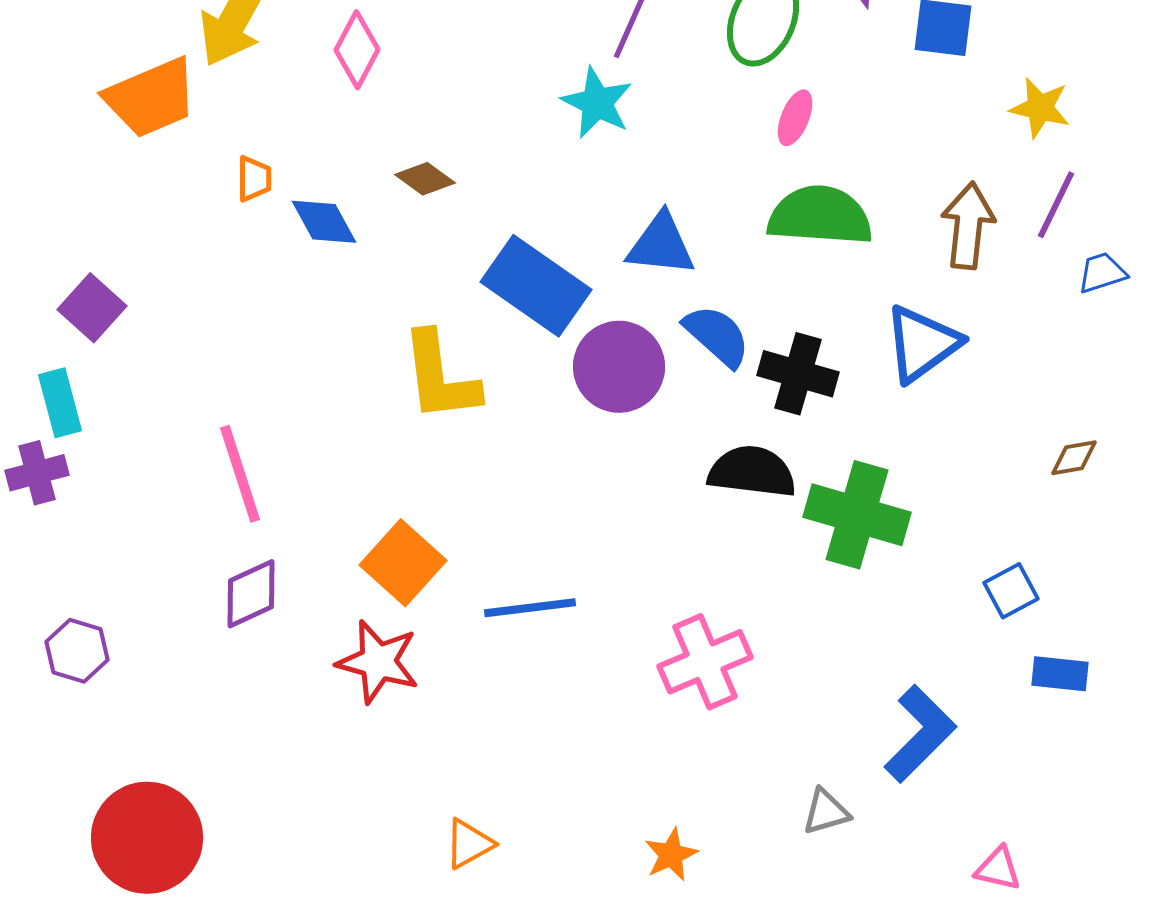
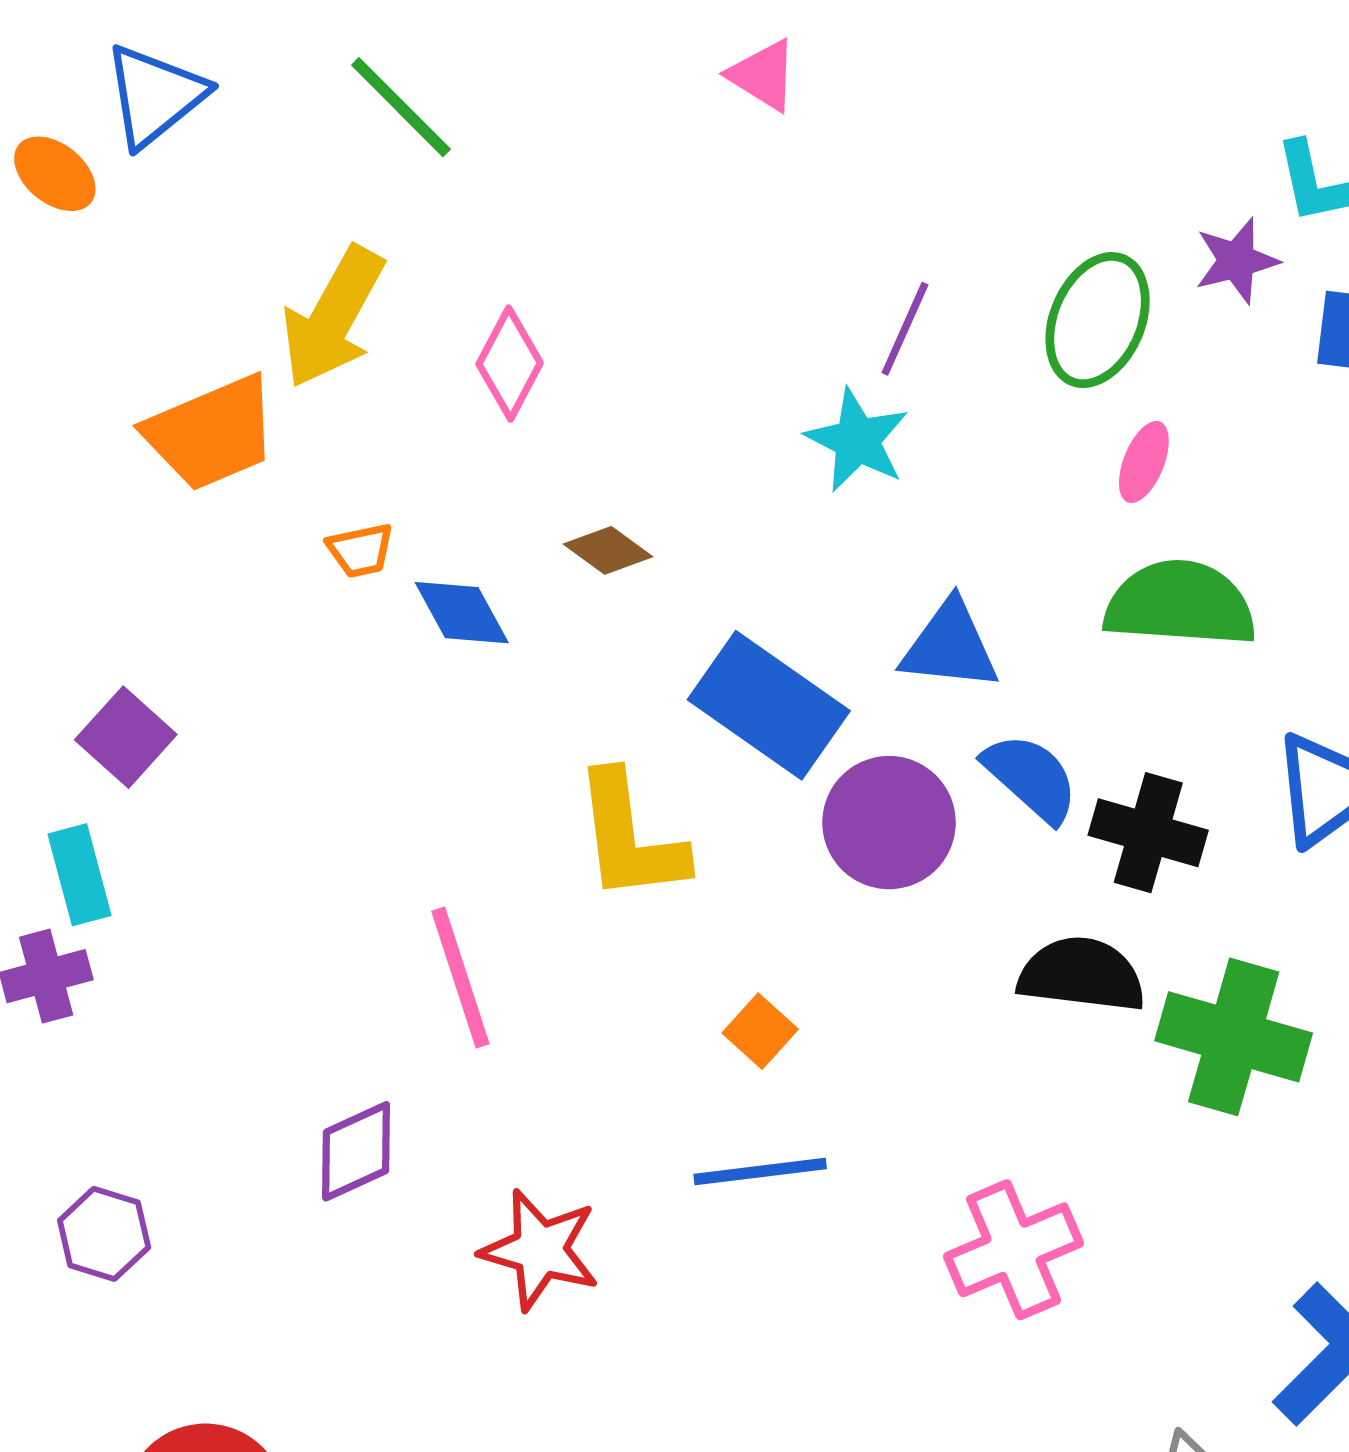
orange trapezoid: (254, 179) -> (360, 550), turned 78
pink line: (240, 474) -> (460, 978), moved
orange square: (403, 563) -> (760, 1031), moved, size x0.6

